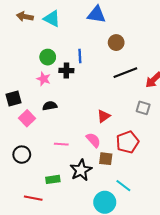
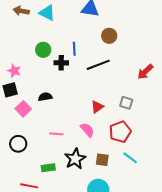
black line: (125, 73) -> (98, 65), moved
pink star: (44, 79) -> (14, 71), moved
gray square: (143, 108) -> (126, 103), moved
brown square: (106, 159) -> (102, 160), moved
cyan line: (123, 186) -> (130, 158), moved

